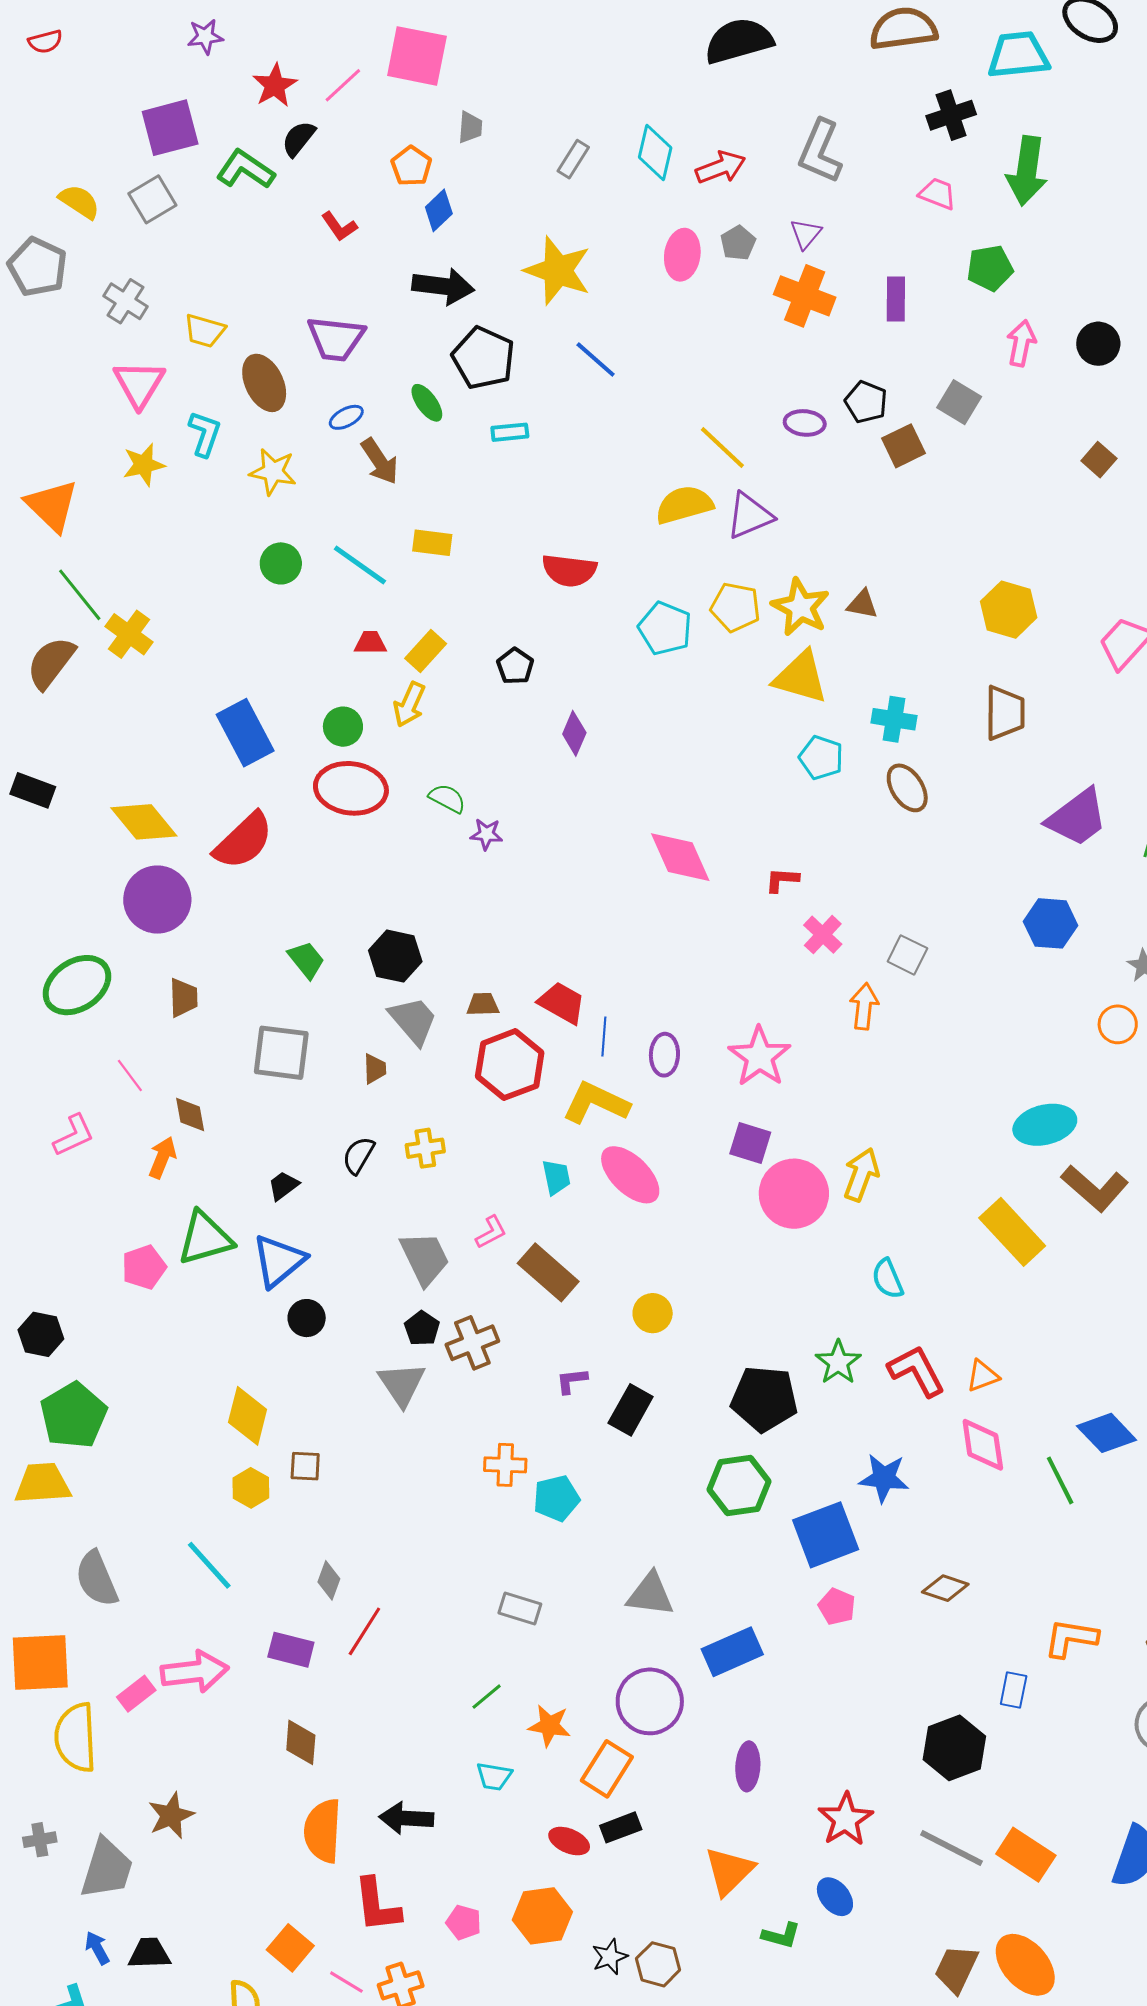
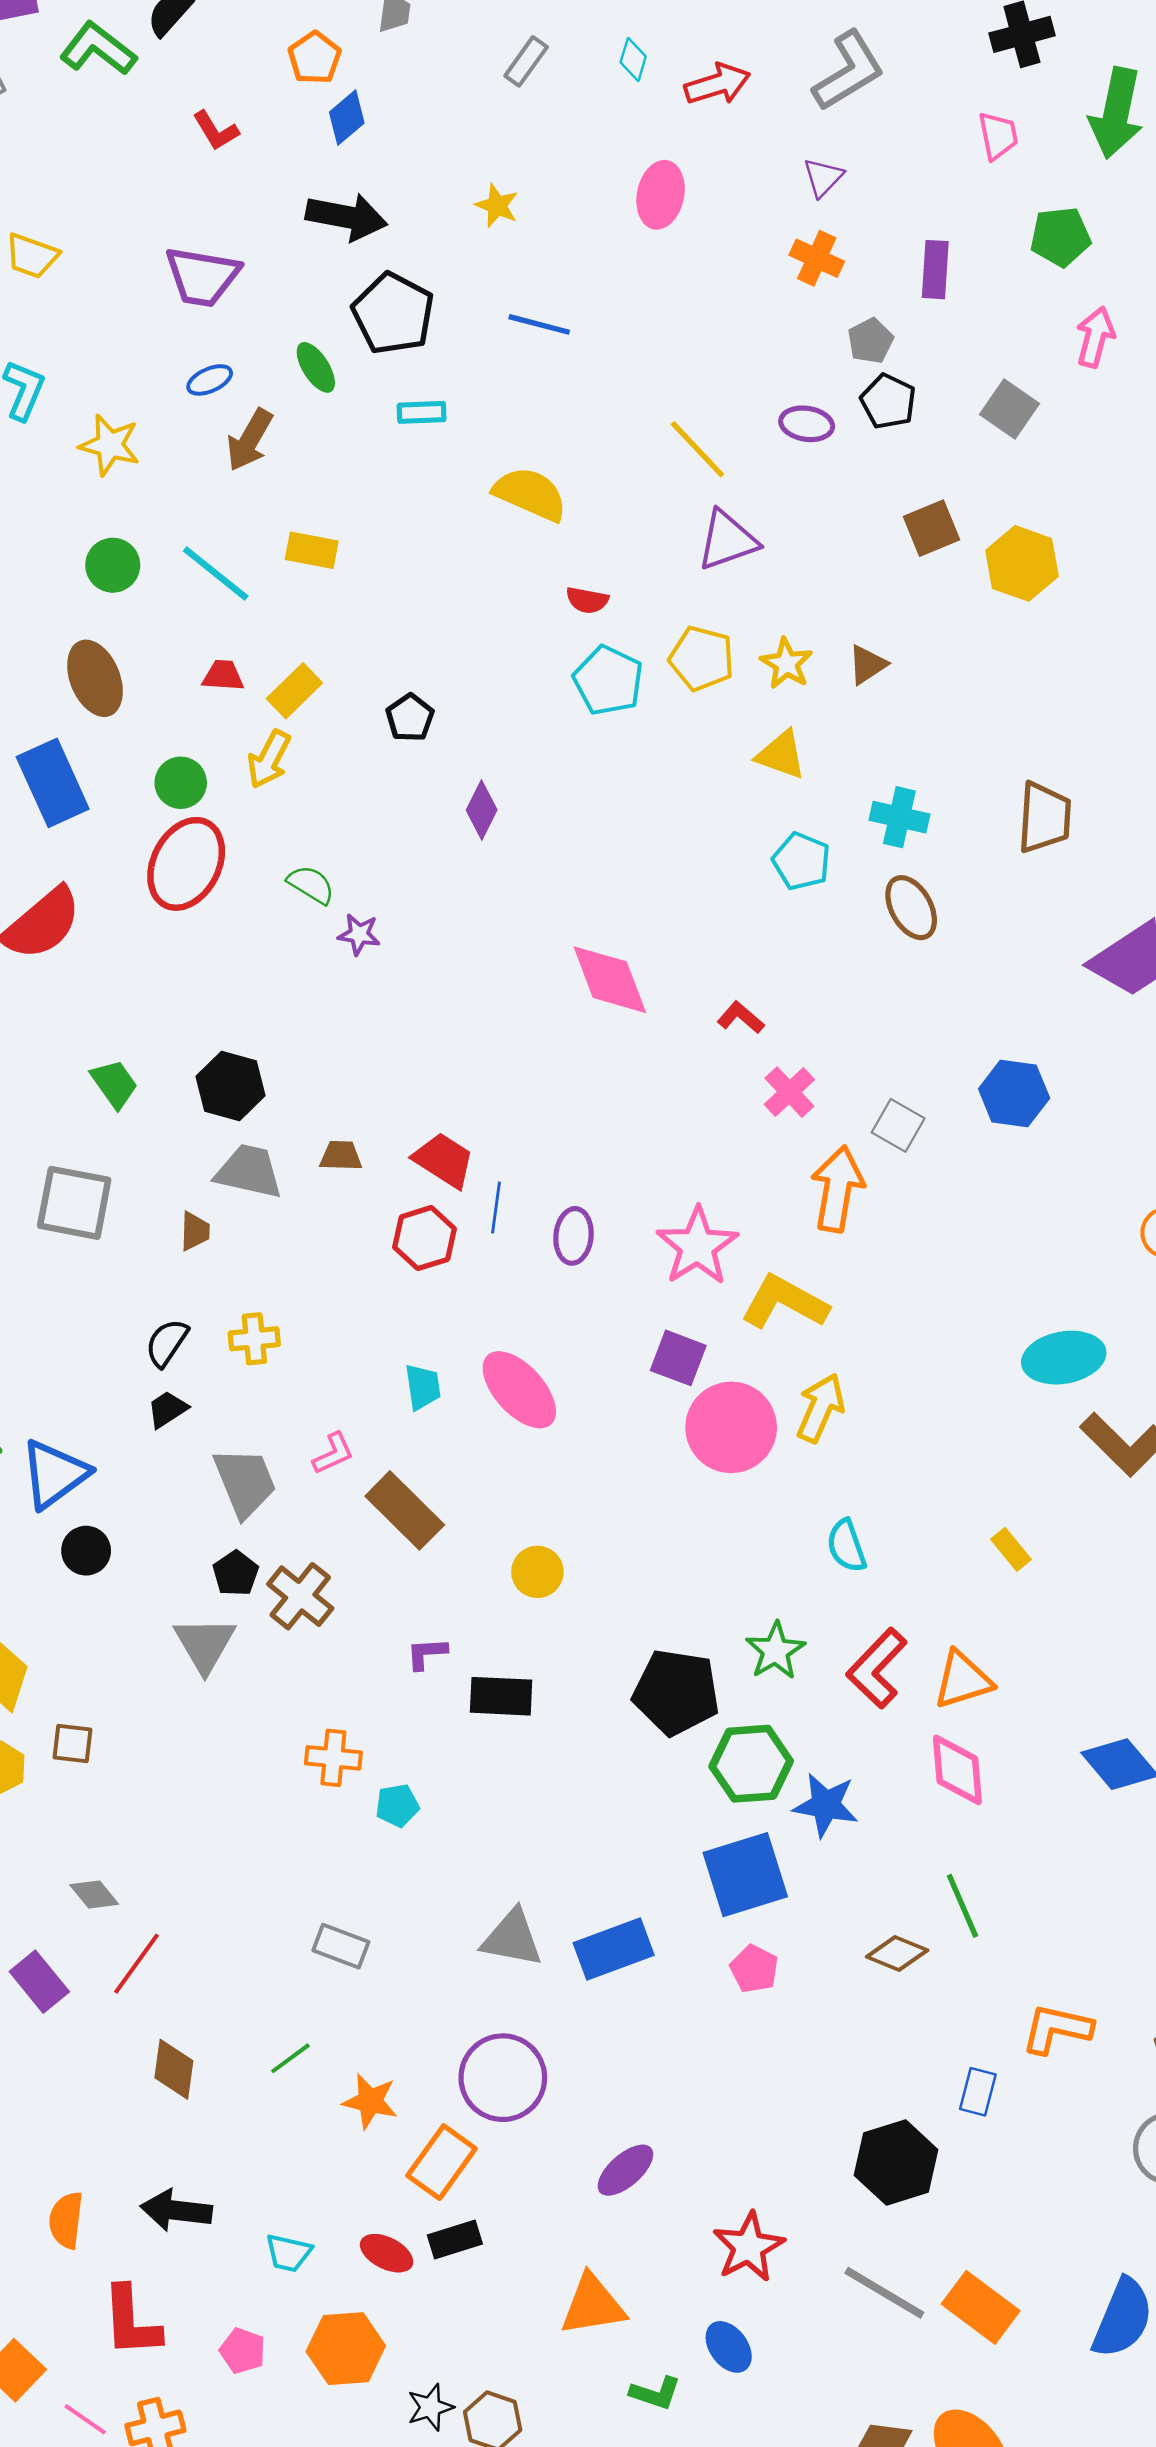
gray L-shape: (820, 151) -> (848, 71), turned -148
cyan diamond: (655, 152) -> (633, 59), size x0.6
pink trapezoid: (938, 194) -> (998, 136), turned 54
gray pentagon: (738, 243) -> (870, 341), moved
yellow star: (558, 271) -> (497, 206), size x0.5
orange cross: (805, 296) -> (817, 258), size x0.7
blue line: (596, 359) -> (539, 324), turned -30
brown ellipse: (264, 383) -> (95, 678), moved
brown square: (903, 446) -> (932, 528), moved
brown arrow: (380, 461) -> (250, 440), turned 60
yellow semicircle: (684, 505) -> (530, 494), moved, turned 36
red semicircle: (569, 570) -> (587, 600), moved, size x0.6
brown triangle: (862, 604) -> (867, 665), turned -48
yellow star: (800, 607) -> (786, 664), size x0.7
yellow hexagon: (1009, 610) -> (1022, 563), moved
yellow triangle: (801, 677) -> (781, 755), size x0.7
red ellipse: (351, 788) -> (186, 864), turned -74
red L-shape: (782, 880) -> (741, 1018), turned 33
blue hexagon: (1051, 923) -> (1014, 1094), moved
orange arrow: (864, 1006) -> (837, 1189), size x1.4
gray trapezoid: (413, 1021) -> (249, 1171), turned -40
red hexagon: (510, 1065) -> (425, 1238), moved, size x0.7
yellow L-shape: (596, 1103) -> (784, 1302), moved
black trapezoid: (283, 1186) -> (167, 1409), moved
yellow rectangle: (1012, 1232) -> (1011, 1549), moved, size x0.5
brown cross: (472, 1343) -> (300, 1596), turned -33
red L-shape: (917, 1371) -> (877, 1668), turned -112
orange triangle: (983, 1376) -> (963, 1680), size x1.4
black rectangle: (631, 1410) -> (501, 1696), turned 60
green line: (1060, 1480) -> (962, 1906), moved
green hexagon: (739, 1486) -> (751, 1764), moved
cyan pentagon: (556, 1498) -> (397, 1805), size x0.7
gray diamond: (329, 1580) -> (94, 1894), turned -63
purple rectangle: (291, 1650) -> (39, 1982), turned 33
blue rectangle: (732, 1652) -> (614, 1949), moved
brown diamond: (301, 1742) -> (174, 2069), moved
purple ellipse: (748, 1766) -> (625, 2170), turned 42
cyan trapezoid: (494, 1776) -> (289, 2253), moved
orange semicircle: (323, 1831) -> (66, 2220), size x0.7
orange triangle: (729, 1871) -> (593, 2305), turned 32

